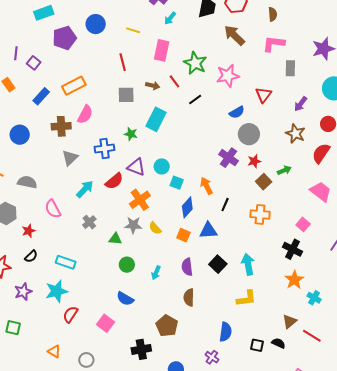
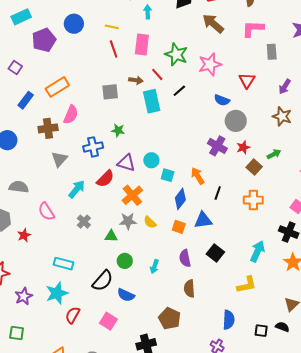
cyan arrow: (170, 18) -> (148, 12), turned 144
red line: (123, 62) -> (114, 49), moved
blue semicircle: (237, 112) -> (222, 100), turned 56
cyan rectangle: (156, 119) -> (152, 101), moved, turned -35
black semicircle: (31, 256) -> (103, 281), moved, size x1.6
cyan arrow: (248, 264) -> (257, 251), moved, turned 40

